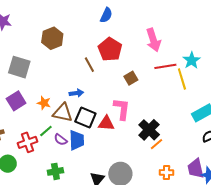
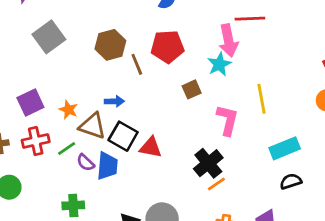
brown hexagon: (52, 38) -> (110, 45), moved
red pentagon: (110, 49) -> (167, 47), turned 30
cyan star: (192, 60) -> (219, 64), moved
red line: (165, 66) -> (250, 19), moved
gray square: (19, 67) -> (49, 37), moved, turned 30
pink L-shape: (122, 109) -> (227, 120), moved
red cross: (27, 142) -> (36, 141), moved

